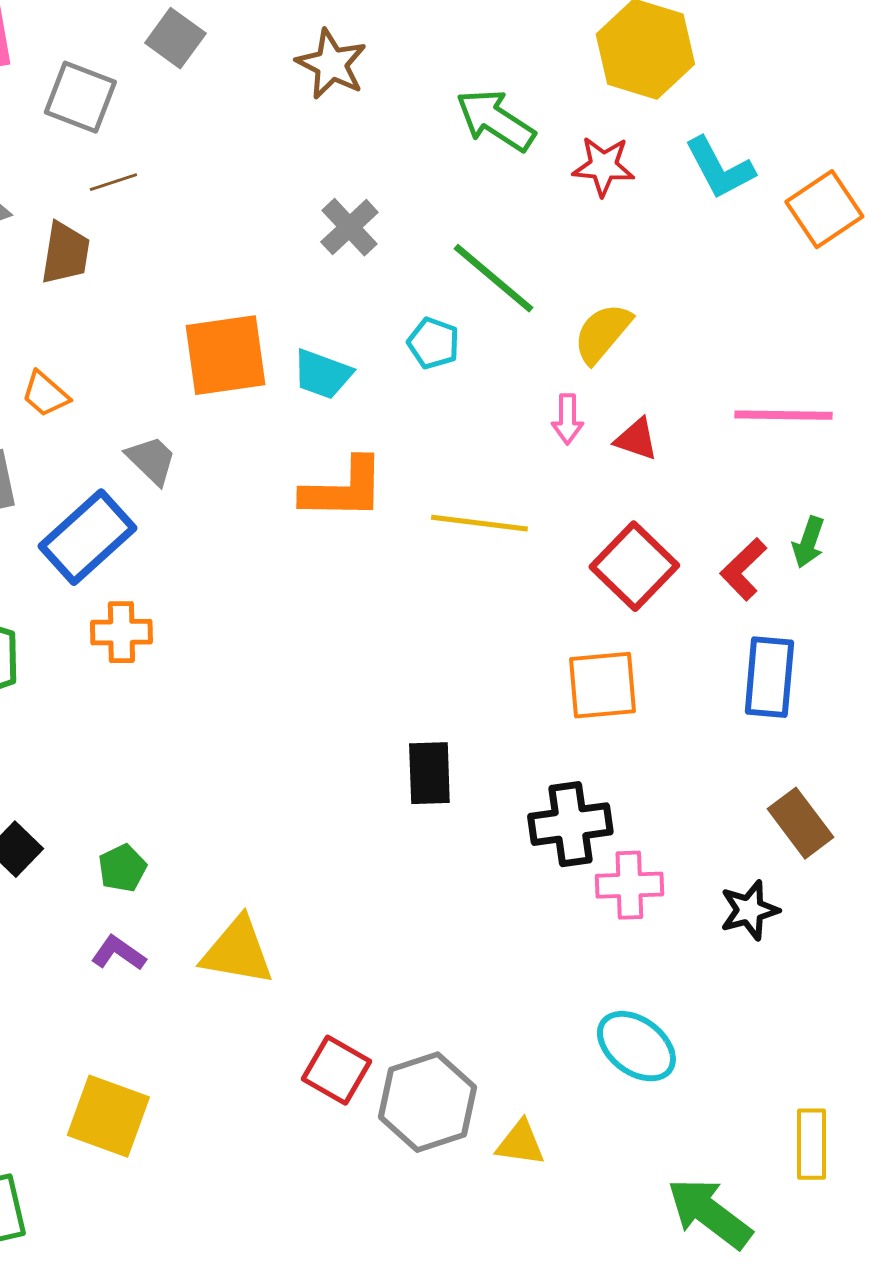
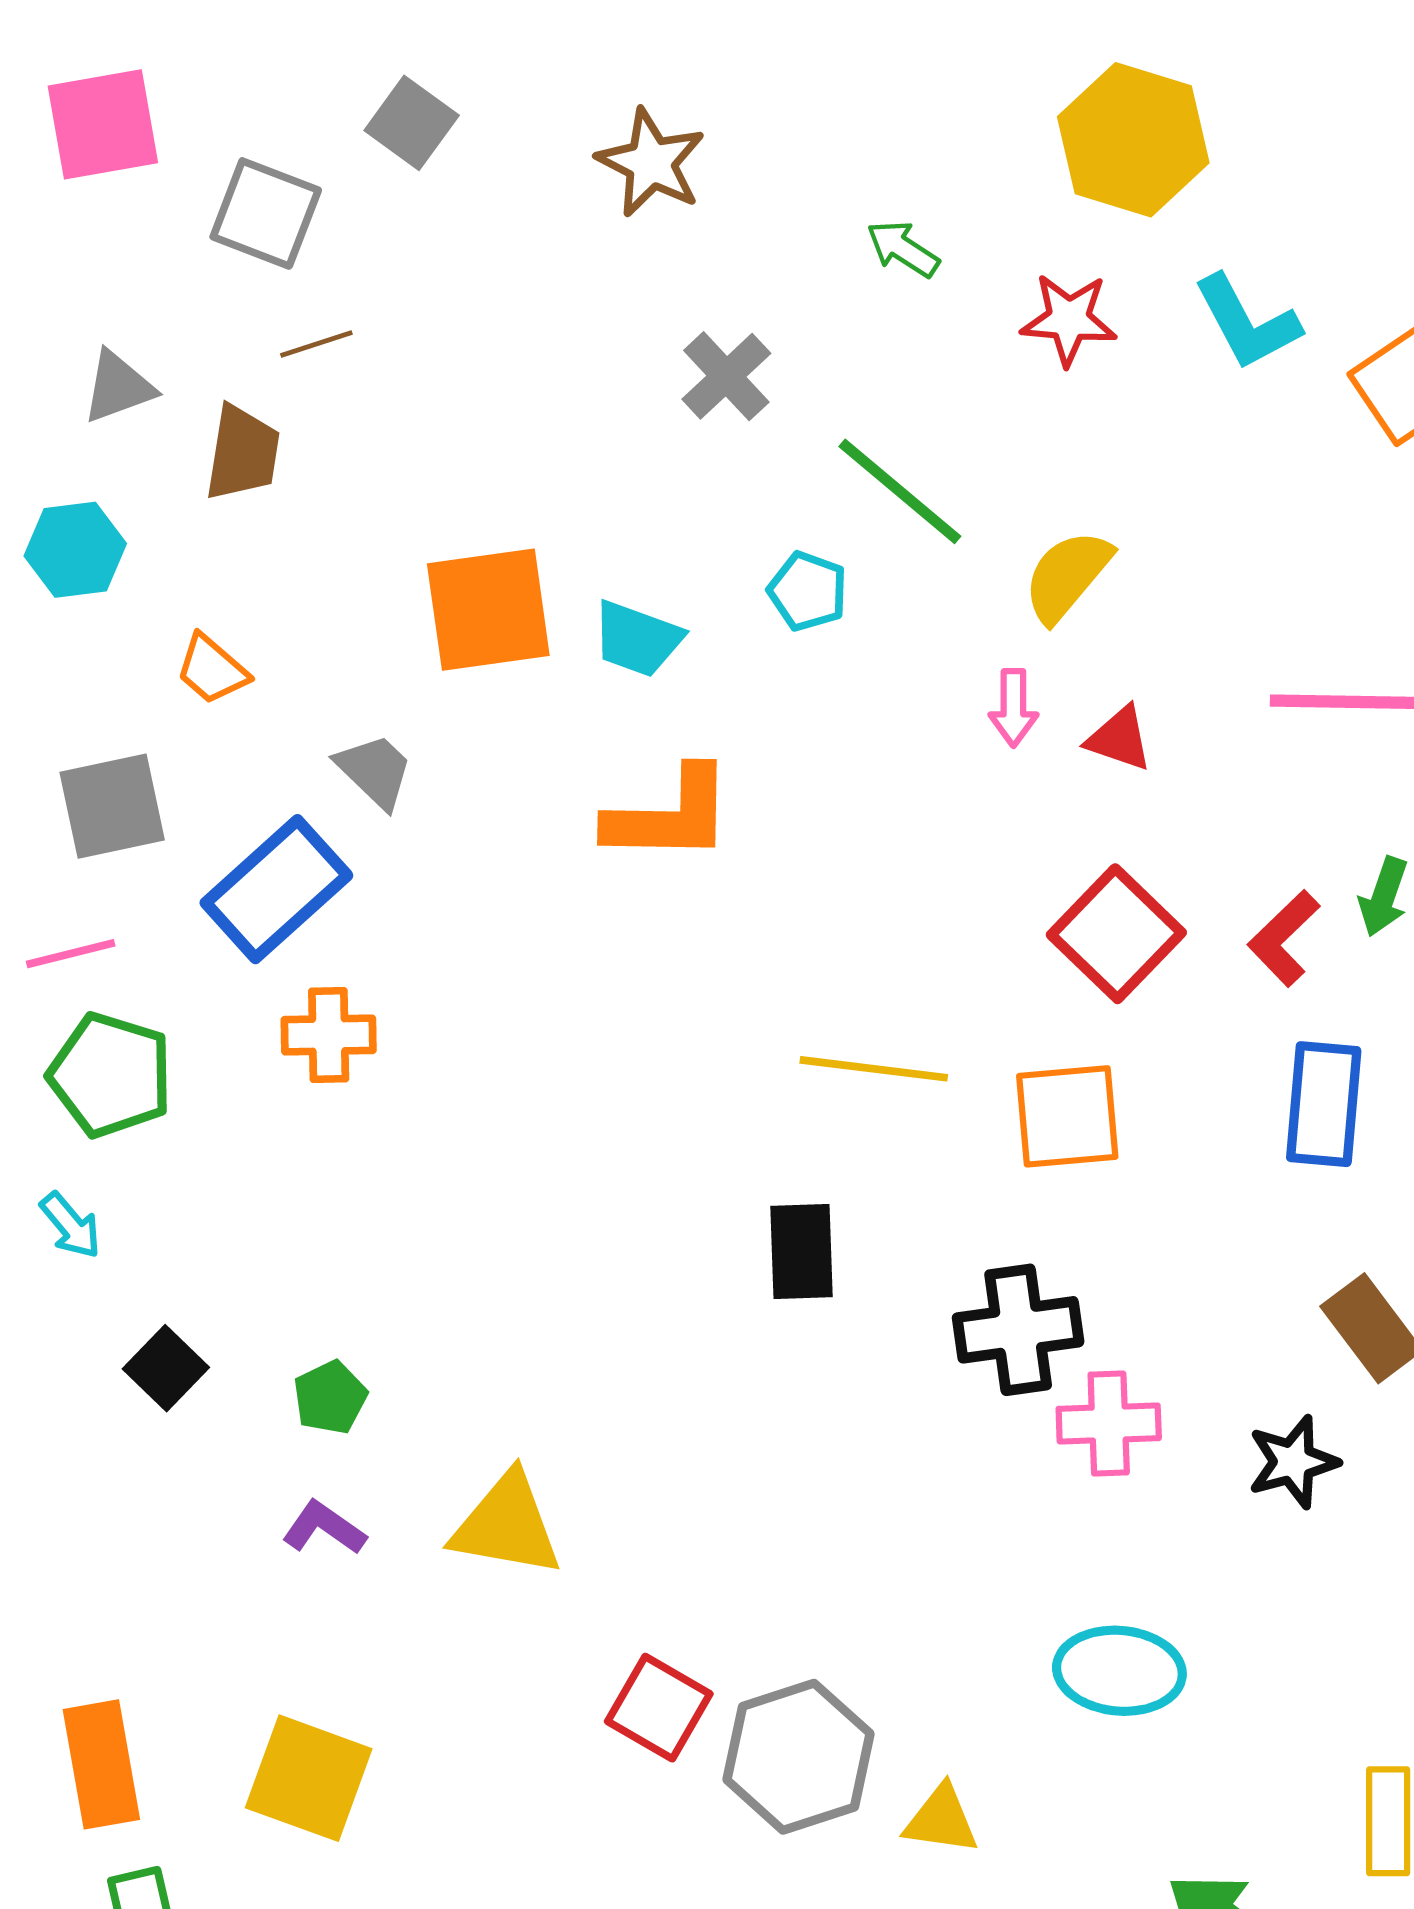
green arrow: (495, 120) -> (903, 249), size x0.6
gray cross: (349, 227) -> (726, 376), moved
yellow line: (479, 523) -> (874, 1069), moved
cyan ellipse: (636, 1046) -> (1119, 1671), turned -32

